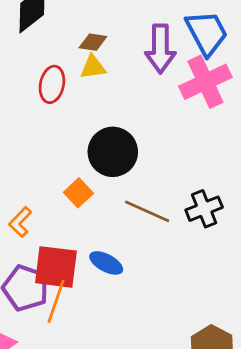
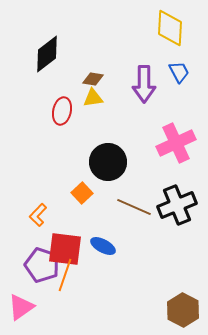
blue trapezoid: (207, 33) -> (179, 72), size x0.6
pink cross: (205, 82) -> (176, 143), moved
black cross: (204, 209) -> (177, 205), size x1.4

